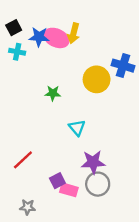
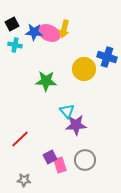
green star: (53, 93) -> (46, 81), size x1.5
purple star: (93, 162) -> (76, 125), moved
pink rectangle: (69, 190) -> (60, 165), turned 56

